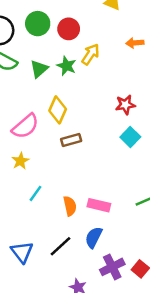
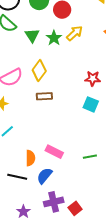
green triangle: (39, 69) -> (32, 35), turned -35
cyan square: (130, 137) -> (91, 104), turned -35
orange semicircle: (70, 206) -> (30, 158), moved
black line: (60, 246) -> (17, 177), turned 42

